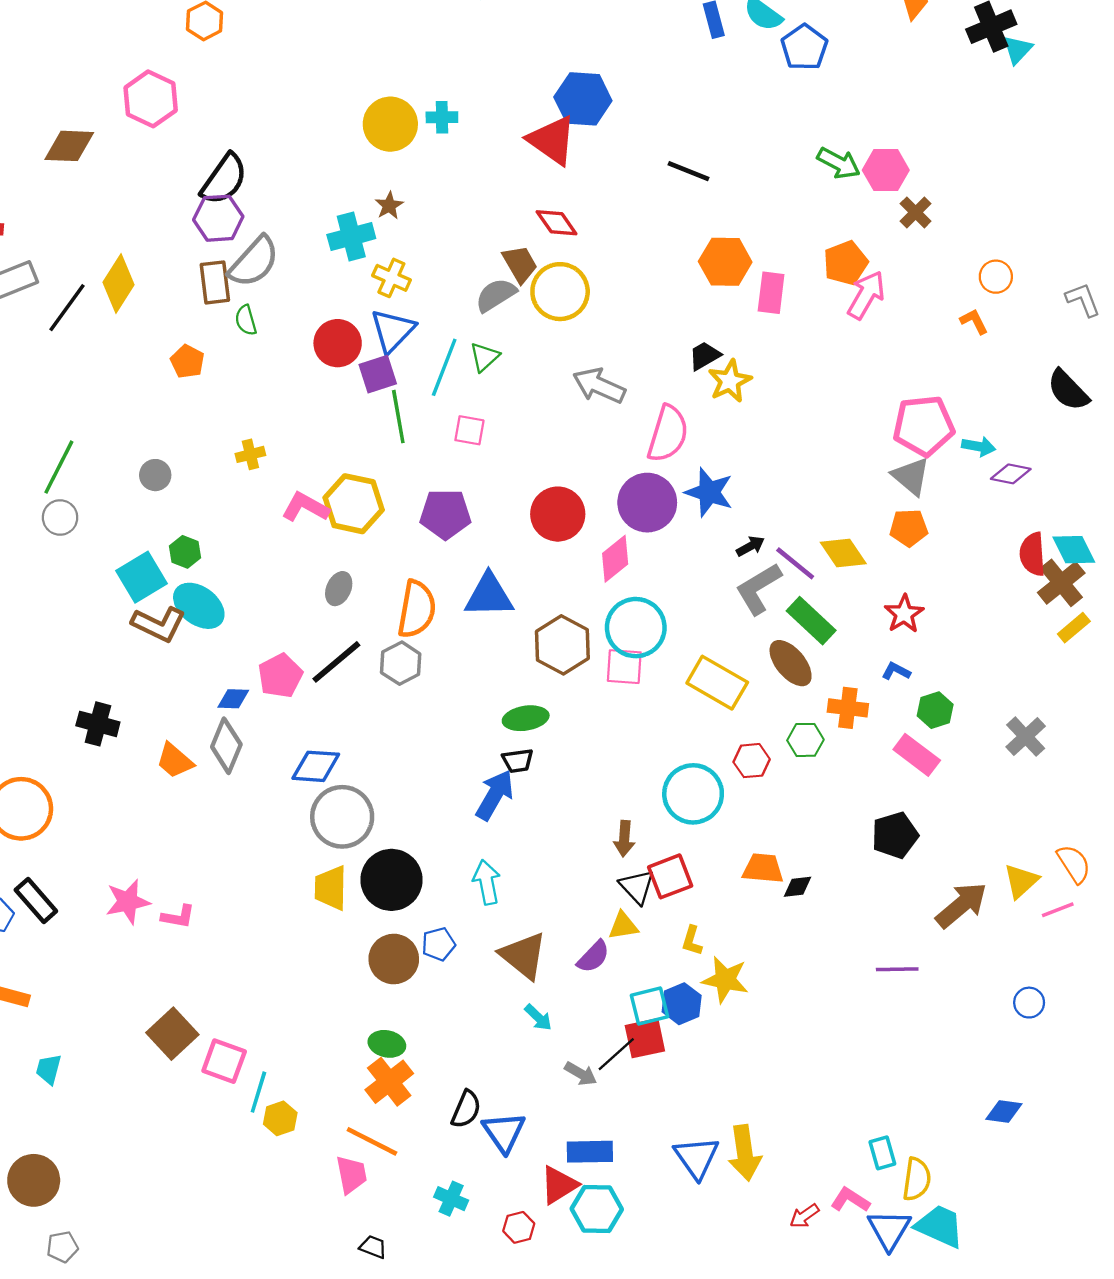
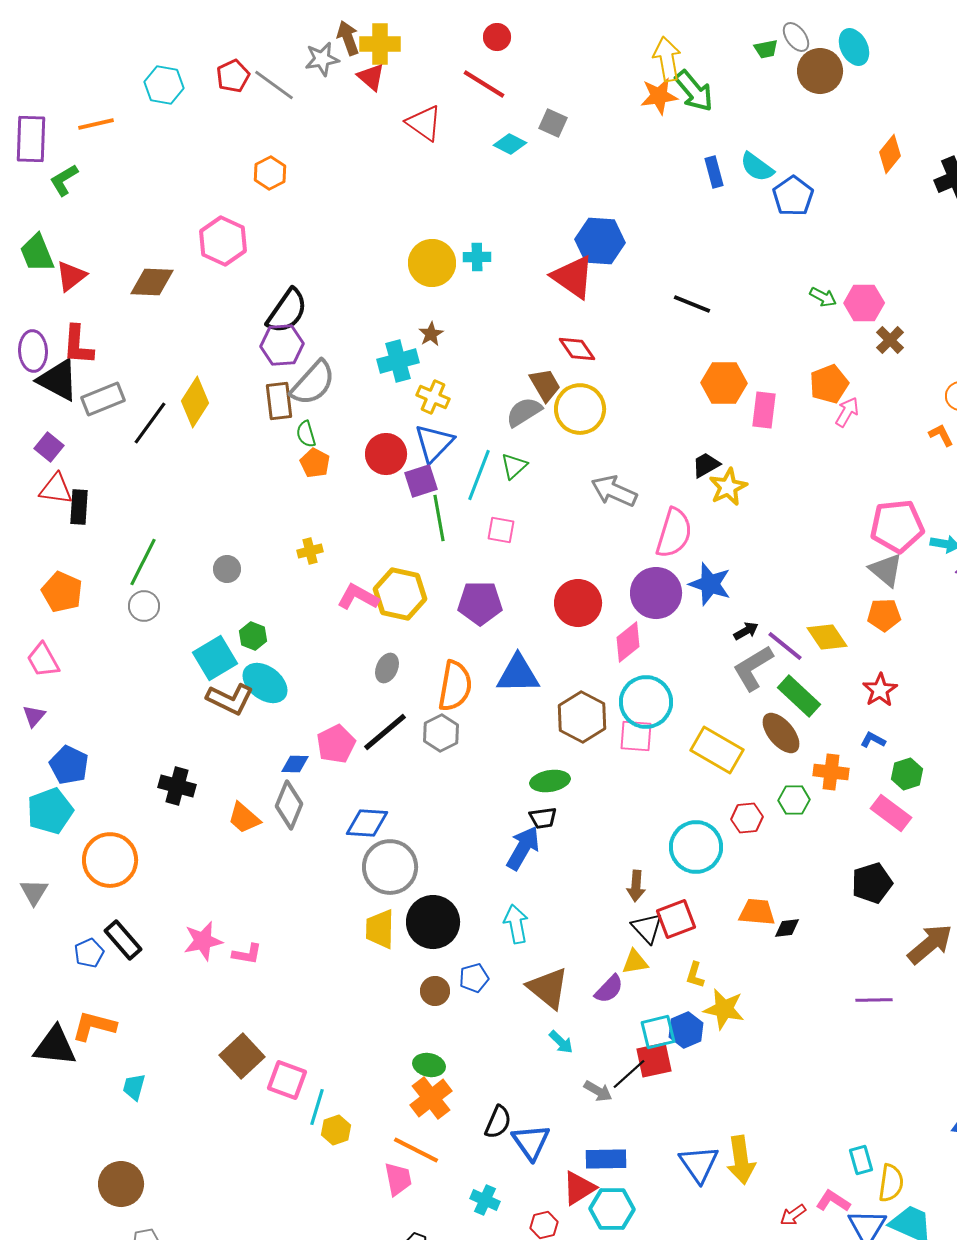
green arrow: (839, 163) -> (823, 297), size x0.7
pink arrow: (866, 295) -> (847, 412), size x0.7
orange pentagon: (187, 362) -> (315, 463), moved
brown circle: (394, 959) -> (435, 991), size x0.7

